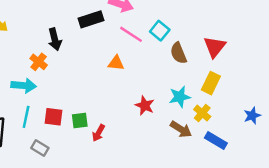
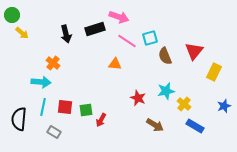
cyan square: (160, 31) -> (150, 38), turned 35
black arrow: (55, 39) -> (66, 34), moved
yellow rectangle: (211, 83) -> (214, 72), moved
brown arrow: (181, 129) -> (155, 125), moved

